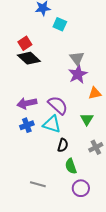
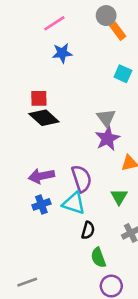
cyan square: (60, 24) -> (123, 74), moved
red square: (25, 43) -> (39, 98), turned 32
purple semicircle: (58, 105) -> (82, 179), turned 30
gray line: (38, 184) -> (27, 282), moved, turned -35

